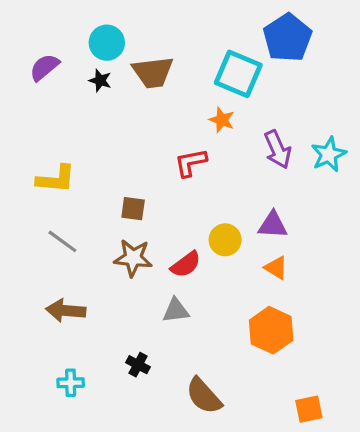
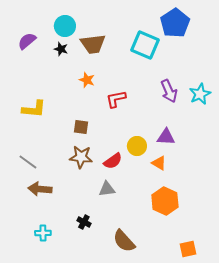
orange star: (222, 120) -> (87, 80), moved
gray line: (62, 241) -> (28, 162), moved
orange triangle: (276, 268) -> (159, 163), moved

